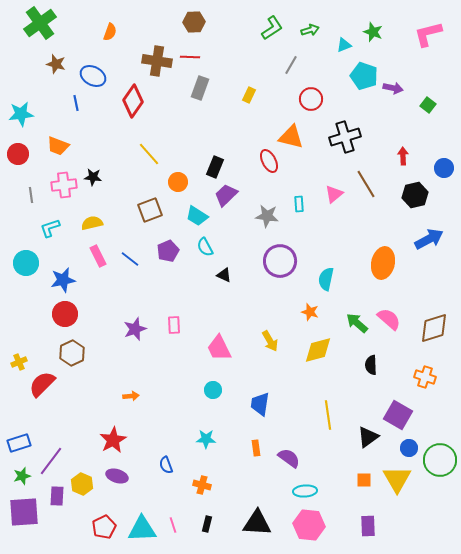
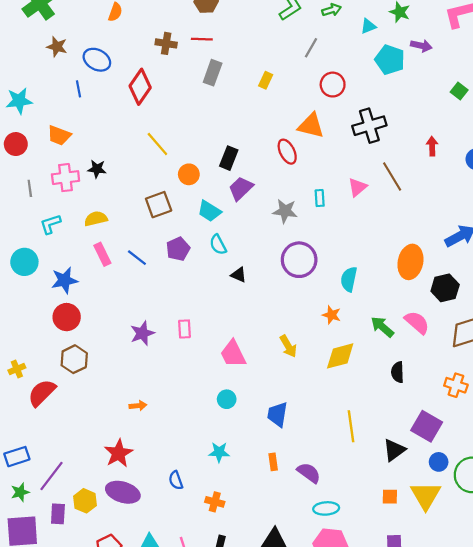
brown cross: (157, 61) -> (166, 43), size x0.7
purple arrow: (393, 88) -> (421, 46), moved
black hexagon: (415, 195) -> (445, 288), moved
purple ellipse: (117, 476) -> (123, 492), size x1.4

